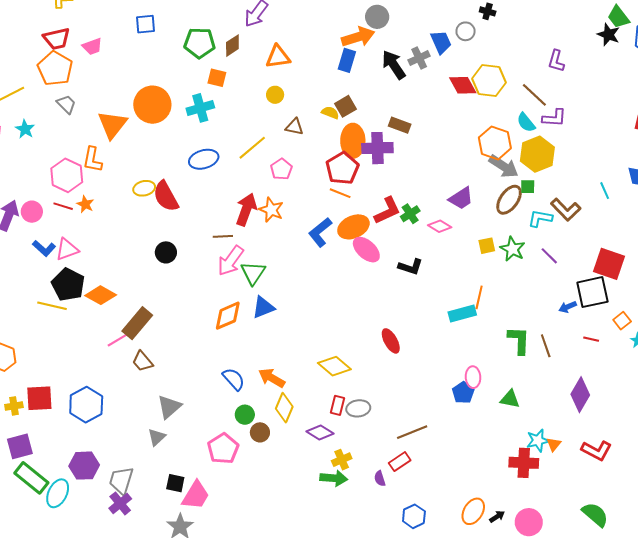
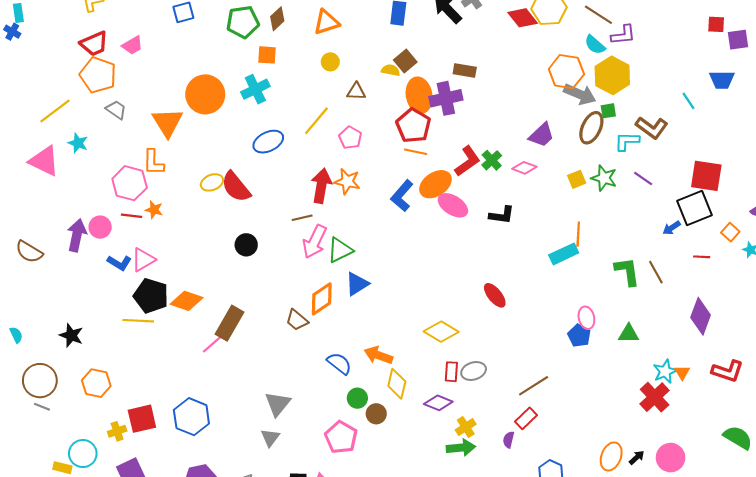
green triangle: (253, 273) -> (340, 250), turned 40
brown trapezoid: (142, 361) -> (297, 320), moved
red cross: (524, 463) -> (655, 397), turned -36
purple semicircle: (380, 479) -> (509, 440), turned 42

